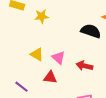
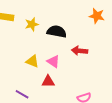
black semicircle: (91, 31) -> (57, 32), moved
red arrow: (84, 66) -> (79, 51), moved

